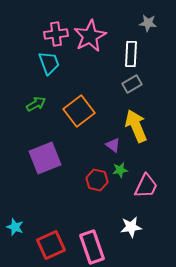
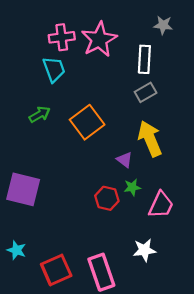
purple square: (45, 158) -> (23, 189), moved, turned 36

